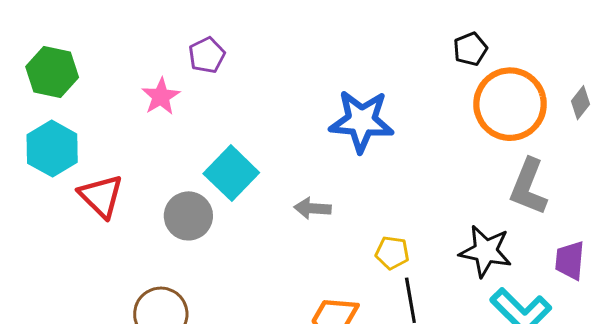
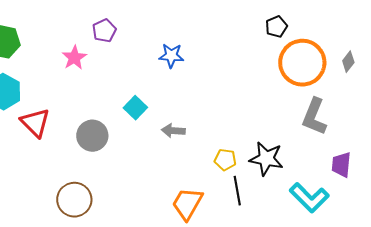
blue star: (361, 121) -> (171, 56), moved, size x0.6
cyan square: (231, 173) -> (135, 108), moved, size x0.7
black star: (486, 251) -> (266, 159), moved

